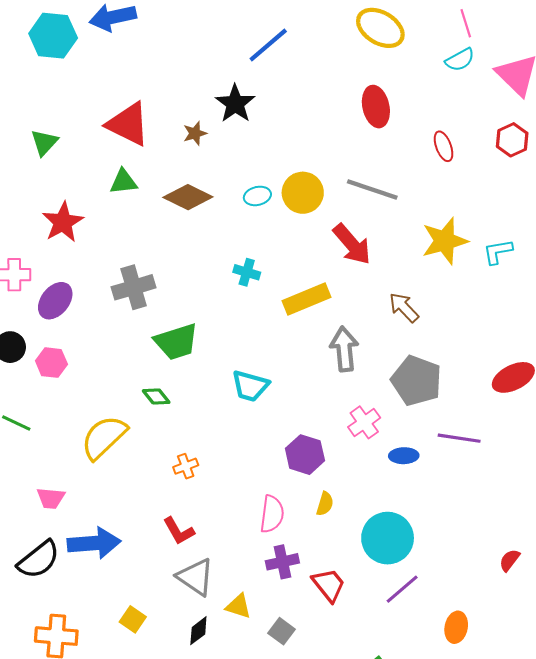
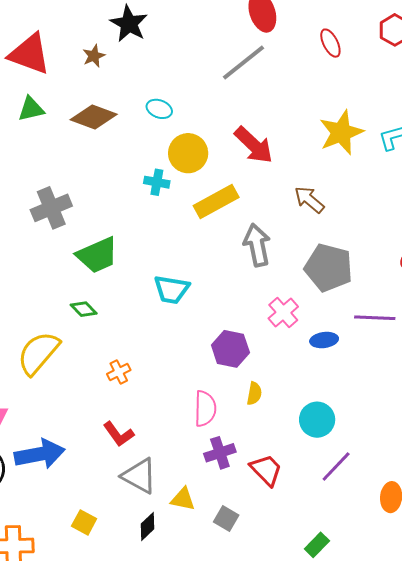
gray line: (372, 189) -> (244, 63), moved, turned -51
yellow circle: (303, 193) -> (188, 153), moved
cyan ellipse: (257, 196) -> (159, 109), turned 40
cyan circle: (388, 538) -> (317, 420), size x0.7

